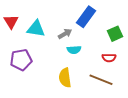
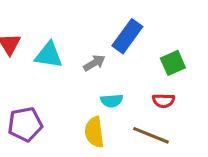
cyan semicircle: (74, 50) -> (112, 101), moved
purple pentagon: (21, 60) -> (25, 124), moved

